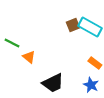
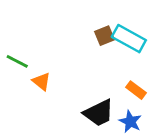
black trapezoid: (53, 83) -> (99, 113), moved

